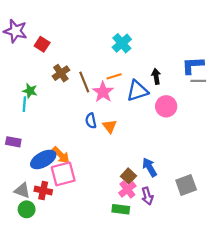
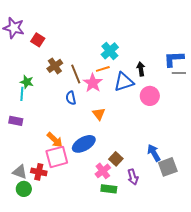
cyan cross: (122, 43) -> (110, 51), moved
blue semicircle: (91, 121) -> (71, 98), moved
purple rectangle: (13, 142) -> (16, 121), moved
blue ellipse: (43, 159) -> (84, 144), moved
blue arrow: (150, 167) -> (154, 153), moved
pink cross: (127, 189) -> (103, 171), moved

